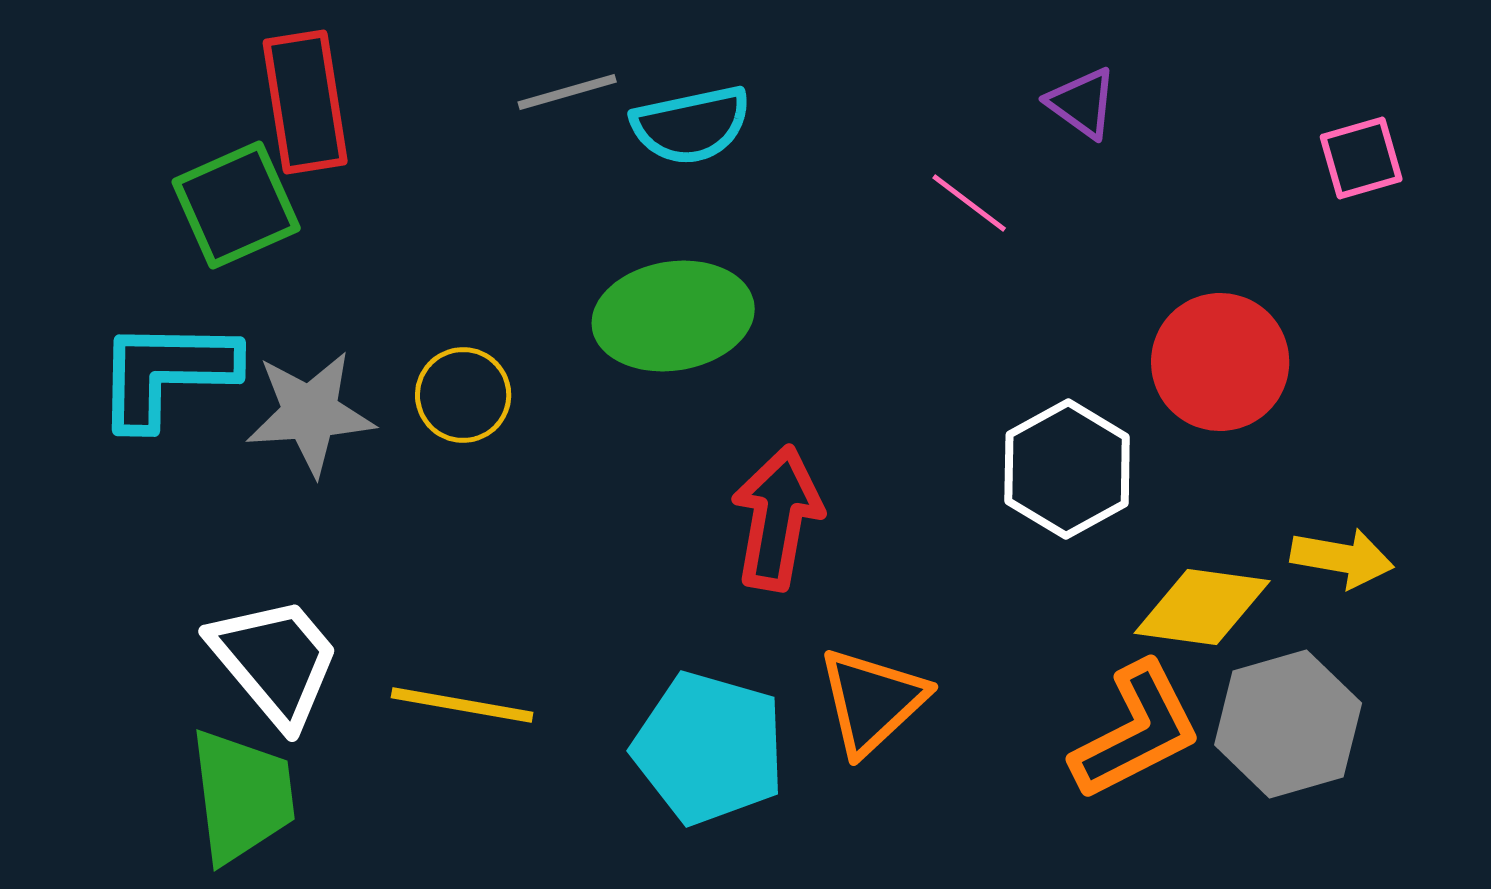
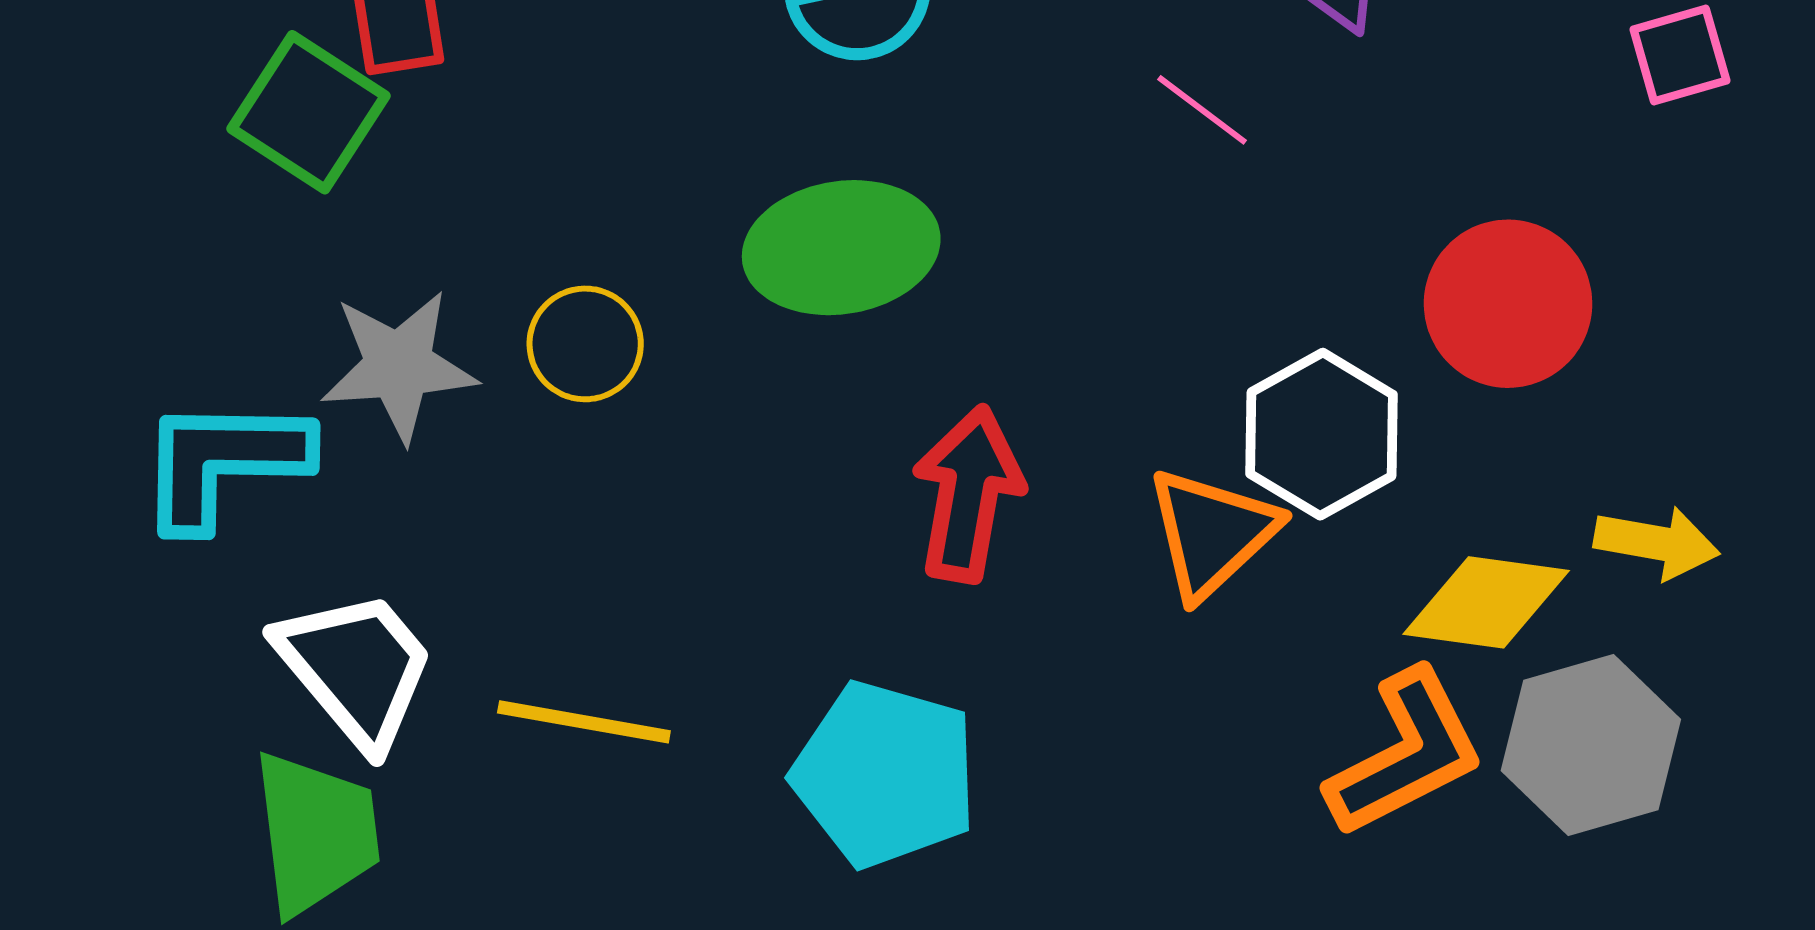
green square: (236, 205) -> (308, 112), turned -33
cyan L-shape: (166, 373) -> (223, 462), moved
orange triangle: (872, 701) -> (1212, 533), moved

